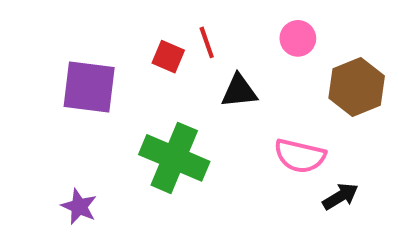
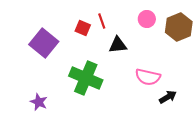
purple square: (89, 87) -> (44, 43), turned 32
brown hexagon: (357, 87) -> (179, 27), moved

